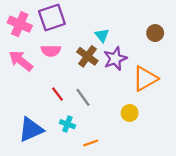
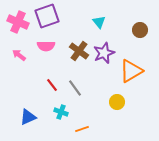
cyan triangle: (102, 35) -> (99, 22), moved
pink arrow: (21, 61) -> (19, 55), size x0.6
blue triangle: (31, 130) -> (28, 117), size x0.7

